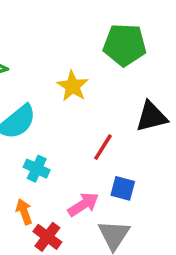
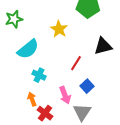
blue square: (123, 188) -> (87, 86), turned 32
pink arrow: (83, 204) -> (65, 95), turned 102

